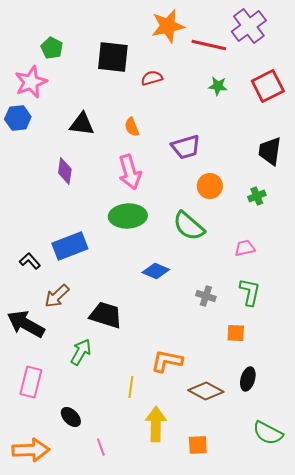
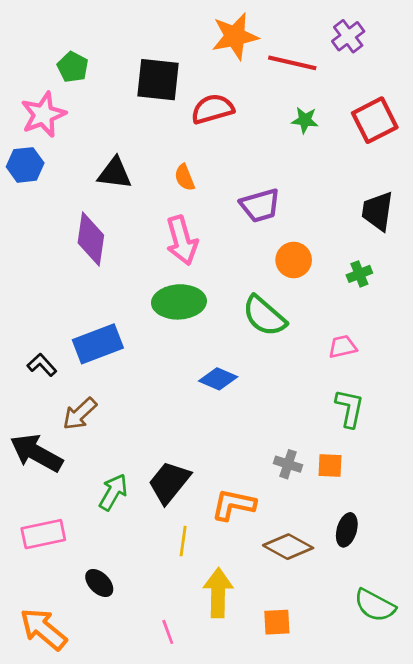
purple cross: (249, 26) -> (348, 36), size x0.7
red semicircle: (152, 78) -> (213, 109), size x1.4
purple diamond: (65, 171) -> (91, 239), size x1.4
gray cross: (206, 296) -> (288, 464), moved
black trapezoid: (106, 315) -> (169, 482), moved, turned -68
pink rectangle: (31, 382) -> (43, 534), turned 64
pink line: (101, 447) -> (168, 632), moved
orange arrow: (31, 450) -> (43, 629), turned -138

